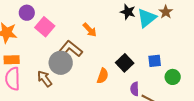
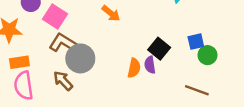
brown L-shape: (71, 49) -> (63, 43), moved
green circle: (173, 77) -> (207, 55), moved
purple semicircle: (135, 89) -> (150, 65), moved

